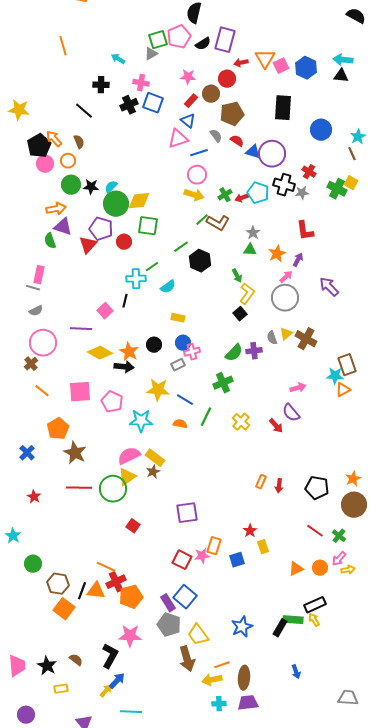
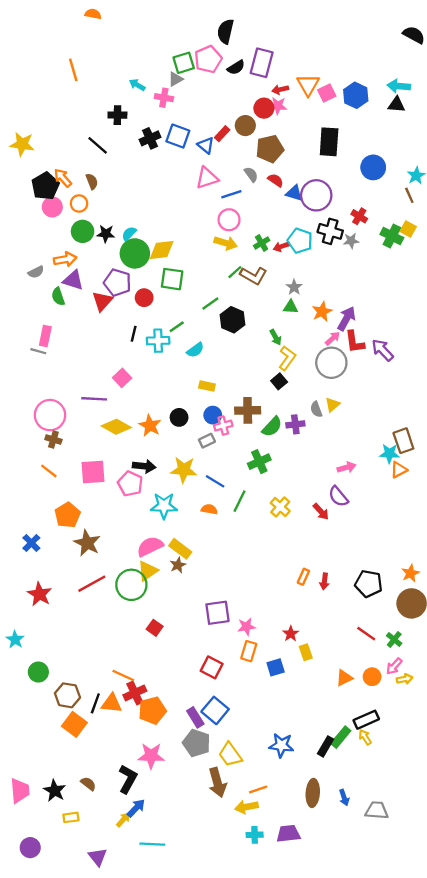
pink star: (188, 77) -> (278, 106), moved
pink cross: (141, 83) -> (164, 98), moved
blue triangle: (188, 121) -> (206, 145), moved
red L-shape: (305, 231) -> (355, 342), moved
purple arrow: (298, 260) -> (346, 319), size x1.5
black line: (125, 301) -> (134, 334), moved
gray semicircle: (36, 311) -> (36, 272), moved
brown cross: (306, 339) -> (248, 410), moved, turned -30
brown cross: (31, 364) -> (53, 439), moved, turned -32
black arrow: (124, 367) -> (144, 466), moved
red line: (79, 488) -> (92, 584), turned -30
red star: (34, 497) -> (40, 594), size x1.5
pink star: (202, 556) -> (246, 627), moved
green rectangle: (293, 620) -> (341, 737), turned -54
blue star: (242, 627) -> (281, 745), turned 30
brown ellipse: (244, 678) -> (313, 793), moved
gray trapezoid: (348, 698) -> (377, 810), moved

